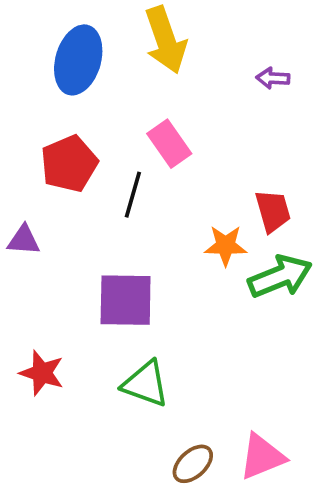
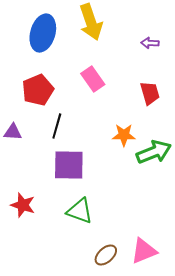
black line: (133, 195) -> (57, 126), moved
red trapezoid: (273, 211) -> (150, 93), moved

